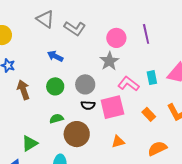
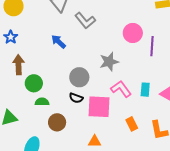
pink circle: (116, 38) -> (133, 33), moved
green circle: (55, 86) -> (34, 83), moved
brown circle: (77, 134) -> (57, 122), size x0.7

